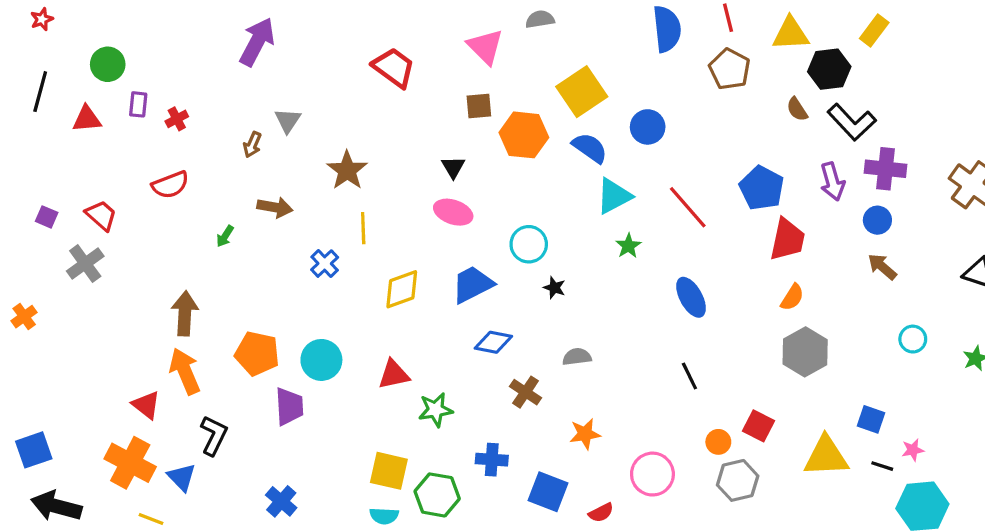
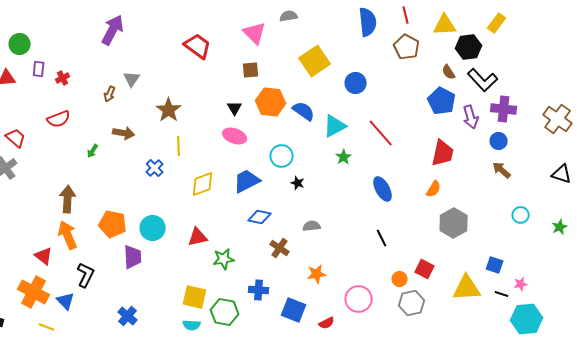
orange hexagon: (524, 135) -> (271, 102), moved
blue semicircle: (590, 148) -> (304, 111), moved
blue pentagon: (762, 188) -> (442, 101), moved
orange semicircle: (792, 297) -> (434, 189), moved

